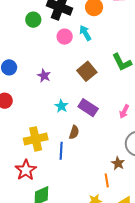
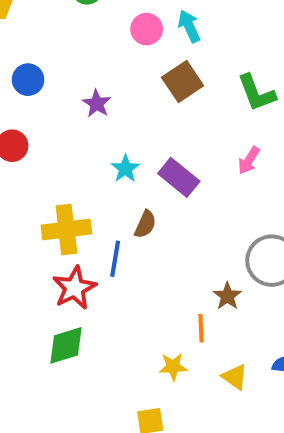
brown square: (87, 71) -> (183, 82), moved
pink arrow: (124, 111) -> (249, 160), moved
red star: (26, 170) -> (74, 288), moved

